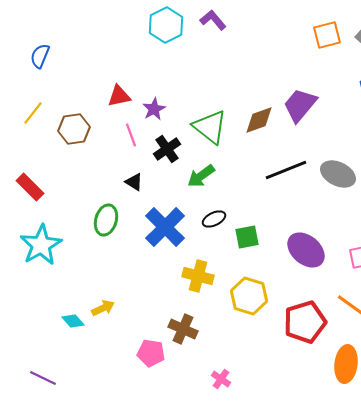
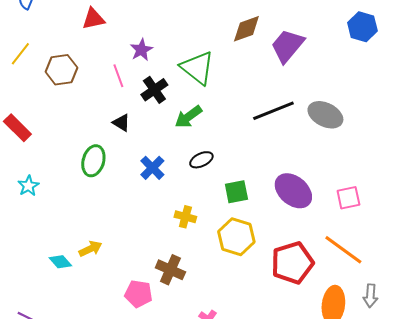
red triangle: (119, 96) -> (93, 19), moved
brown diamond: (259, 120) -> (246, 29), moved
blue cross: (165, 227) -> (152, 168), size x0.6
green square: (247, 237) -> (236, 192), moved
cyan star: (41, 245) -> (28, 186), size x0.5
yellow cross: (198, 276) -> (185, 217), size x0.7

